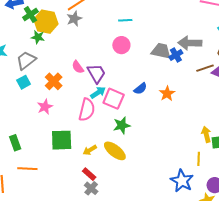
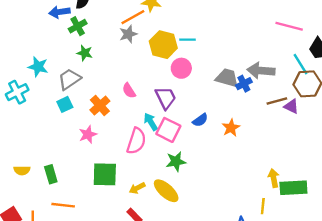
yellow hexagon: (46, 22) -> (163, 45), moved
purple trapezoid: (96, 73) -> (166, 98), moved
cyan arrow: (98, 93) -> (151, 122), turned -91

